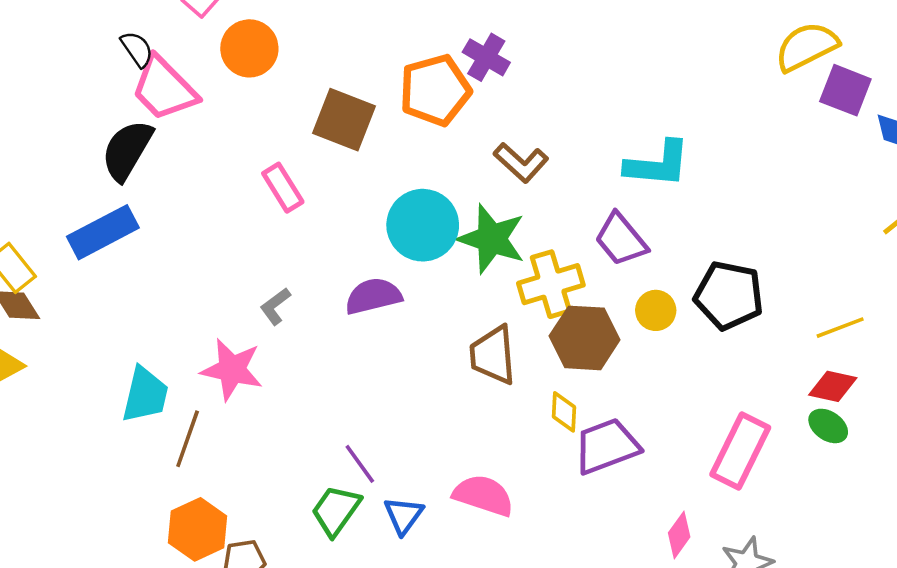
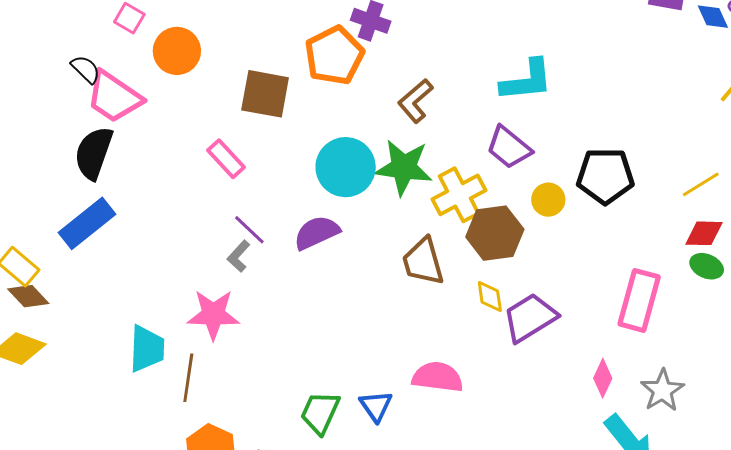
brown L-shape: (521, 163) -> (416, 101), turned 108
purple line: (360, 464) -> (249, 230), moved

